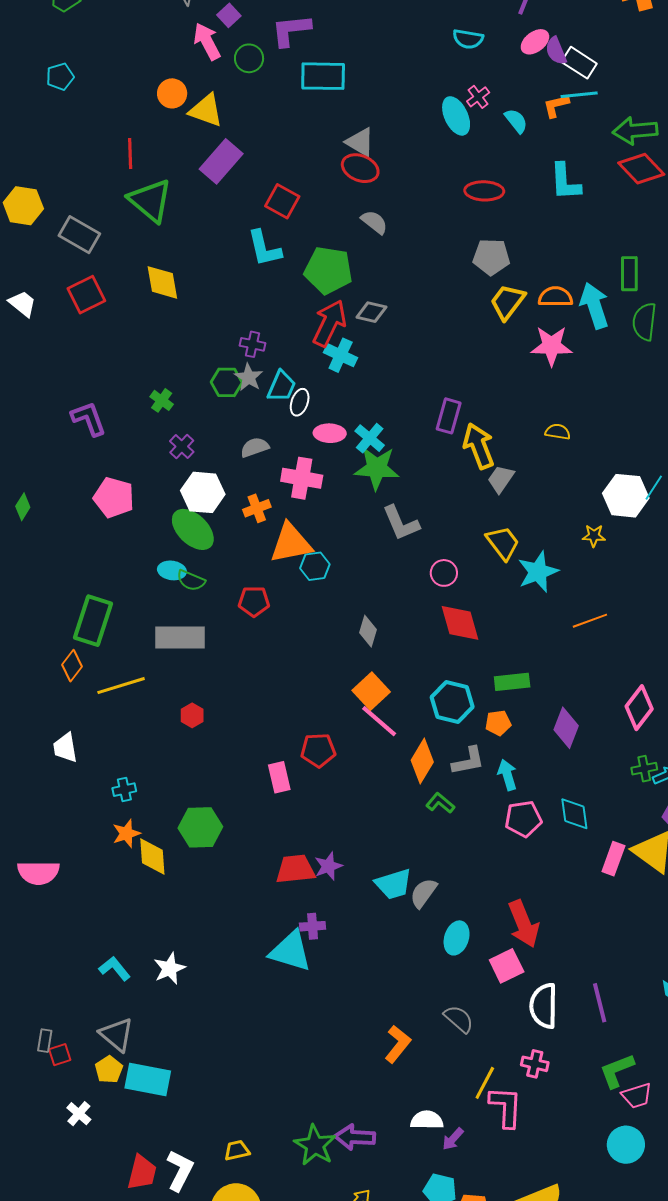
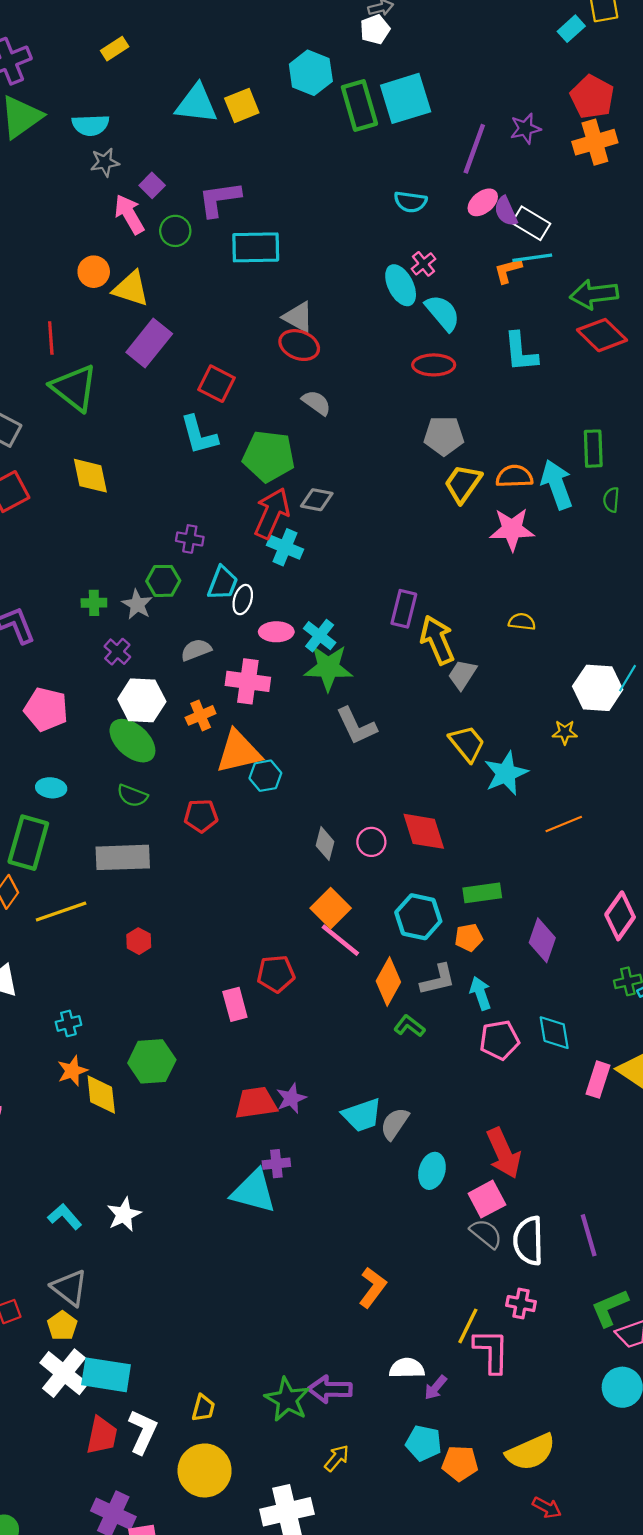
cyan semicircle: (516, 121) -> (443, 313), moved, size x1.4
green semicircle: (644, 322) -> (611, 500), size x0.6
gray star: (249, 377) -> (137, 605), moved
green cross: (162, 400) -> (94, 603), turned -35
cyan ellipse: (172, 570) -> (51, 788), moved
pink circle: (444, 573) -> (371, 842), moved
gray semicircle: (459, 1019) -> (486, 1234), moved
cyan rectangle: (148, 1079) -> (106, 1375), moved
white cross: (79, 1114) -> (64, 1373), moved, size x1.8
yellow trapezoid: (237, 1150) -> (203, 1408), turned 120

